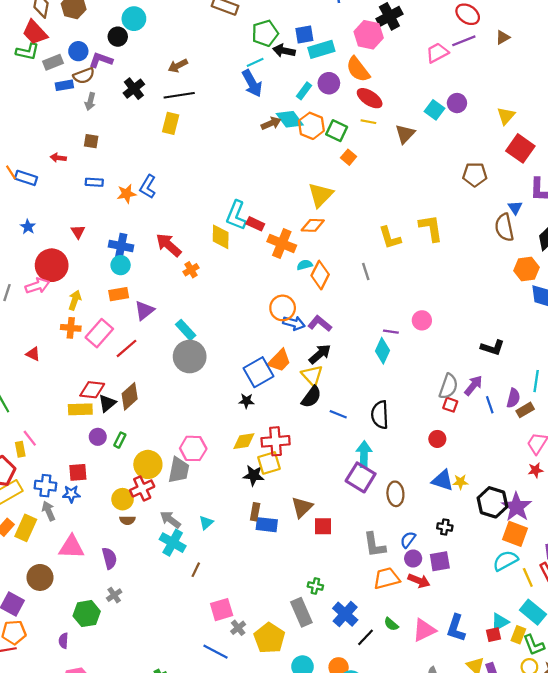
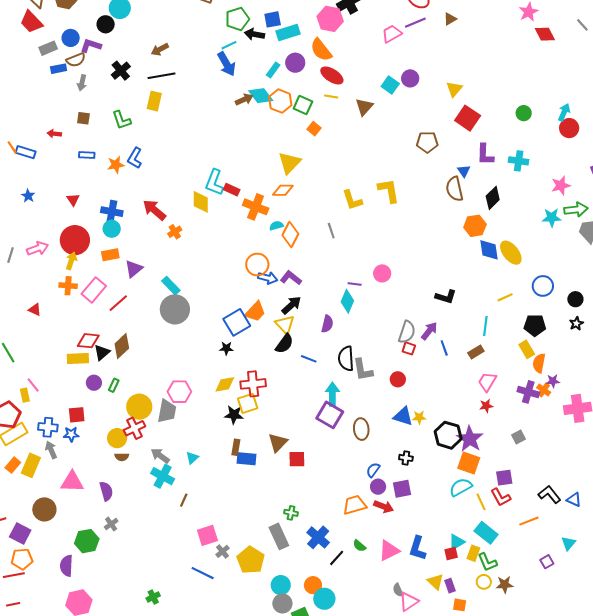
green L-shape: (27, 52) -> (122, 120), moved, turned 60
red circle: (52, 265) -> (75, 240), moved
purple semicircle: (513, 398) -> (327, 324), moved
gray L-shape: (374, 545) -> (363, 370), moved
purple semicircle: (63, 641) -> (66, 566), size x1.5

